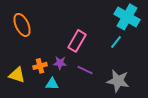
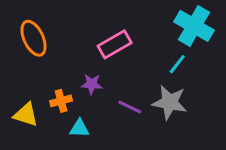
pink rectangle: (77, 41) -> (115, 44), moved, turned 30
purple star: (60, 63) -> (92, 84), moved
gray star: (118, 81) -> (170, 102), moved

